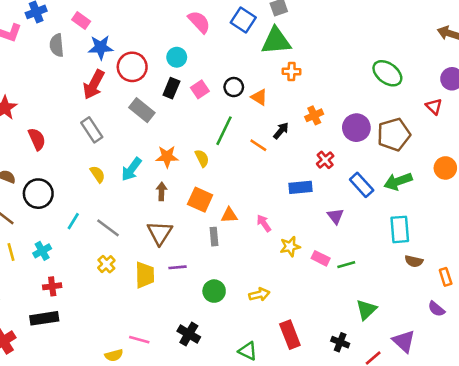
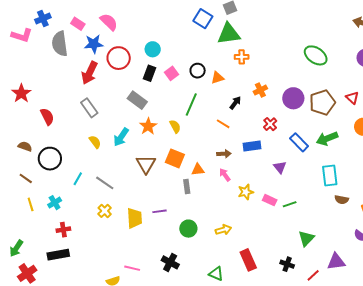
pink semicircle: (199, 22) -> (109, 22), moved
gray semicircle: (57, 45) -> (60, 44), size x1.4
orange triangle: (259, 97) -> (217, 78), turned -48
red triangle: (434, 107) -> (352, 98), moved
gray rectangle: (142, 110) -> (137, 100), moved
orange line: (258, 145) -> (223, 124), moved
orange star: (167, 157) -> (148, 126), turned -30
brown arrow: (162, 191) -> (224, 154), moved, turned 88
brown triangle: (160, 233) -> (146, 164), moved
purple triangle: (404, 341) -> (336, 262), turned -48

